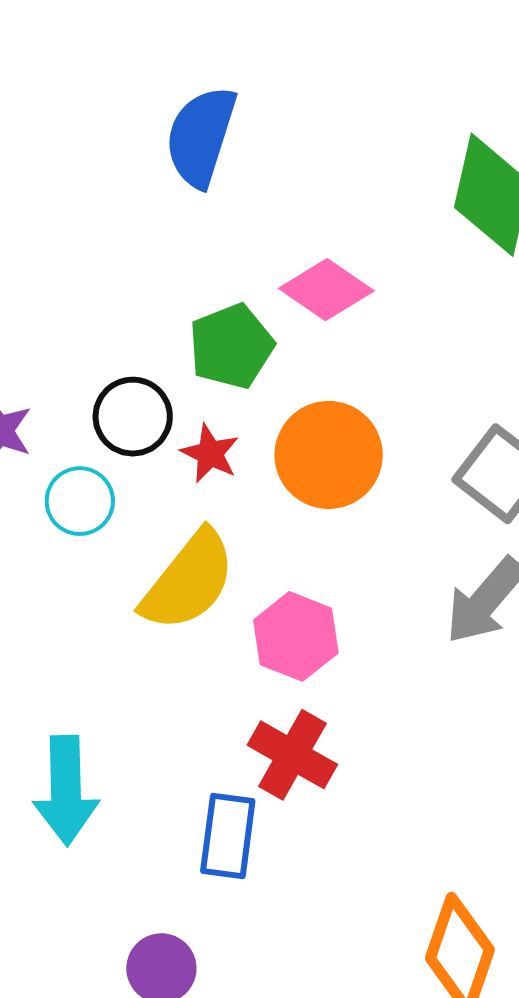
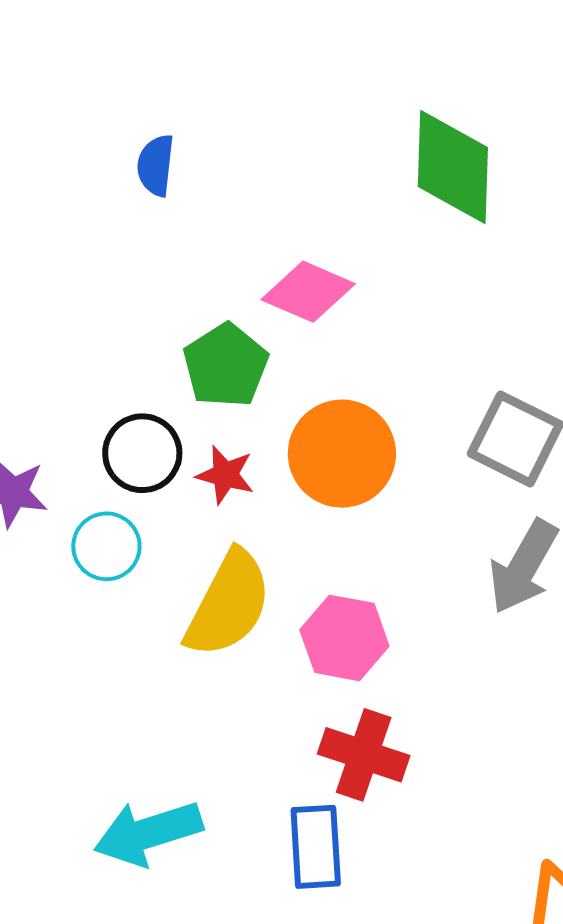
blue semicircle: (201, 136) -> (156, 165), size x0.6
cyan arrow: (66, 790) -> (148, 833), turned 85

